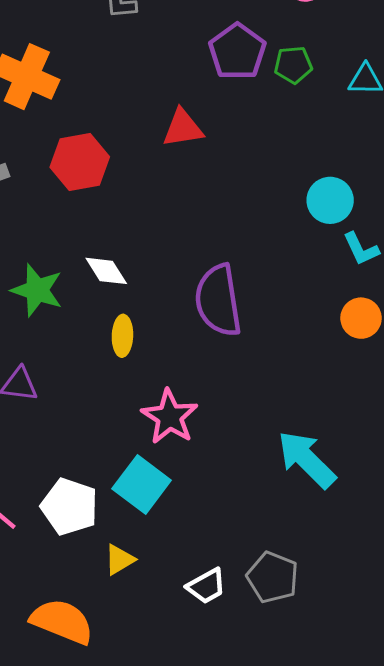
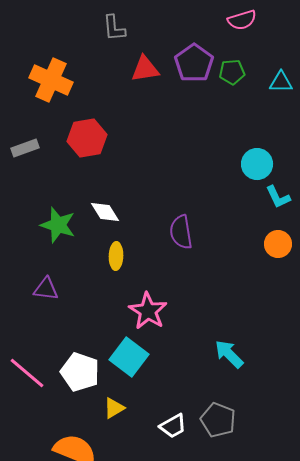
red triangle: (183, 128) -> (145, 69), moved
purple semicircle: (218, 300) -> (181, 232), size x0.7
cyan arrow: (307, 459) -> (229, 354), moved, size x0.7

